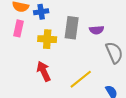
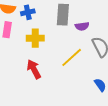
gray rectangle: (72, 28) -> (63, 15), moved
yellow line: (81, 79) -> (72, 57), moved

